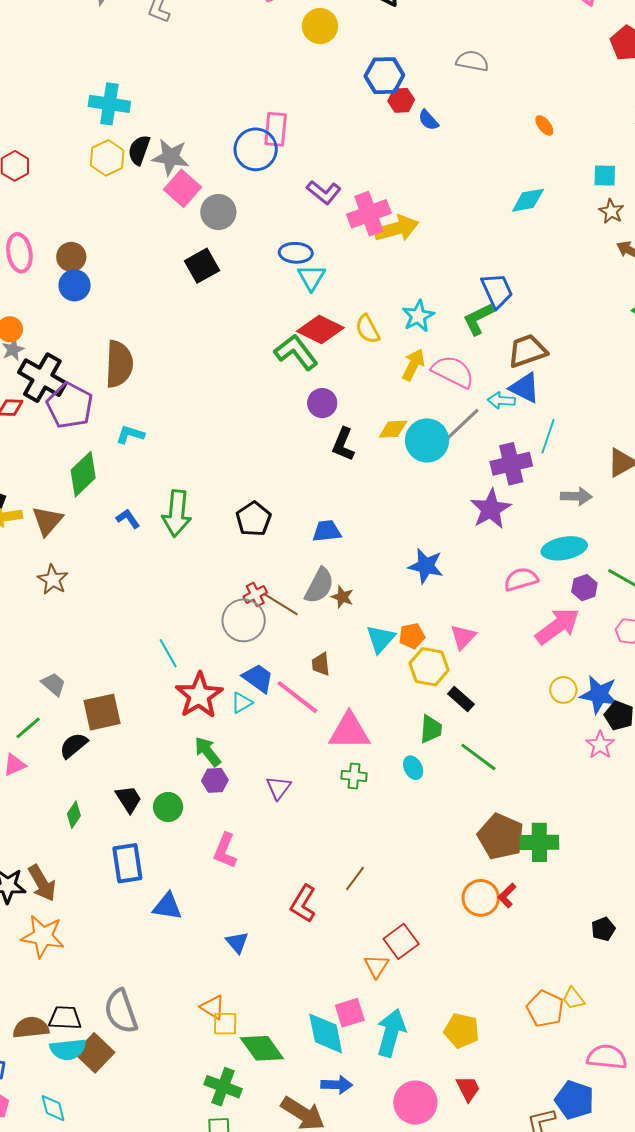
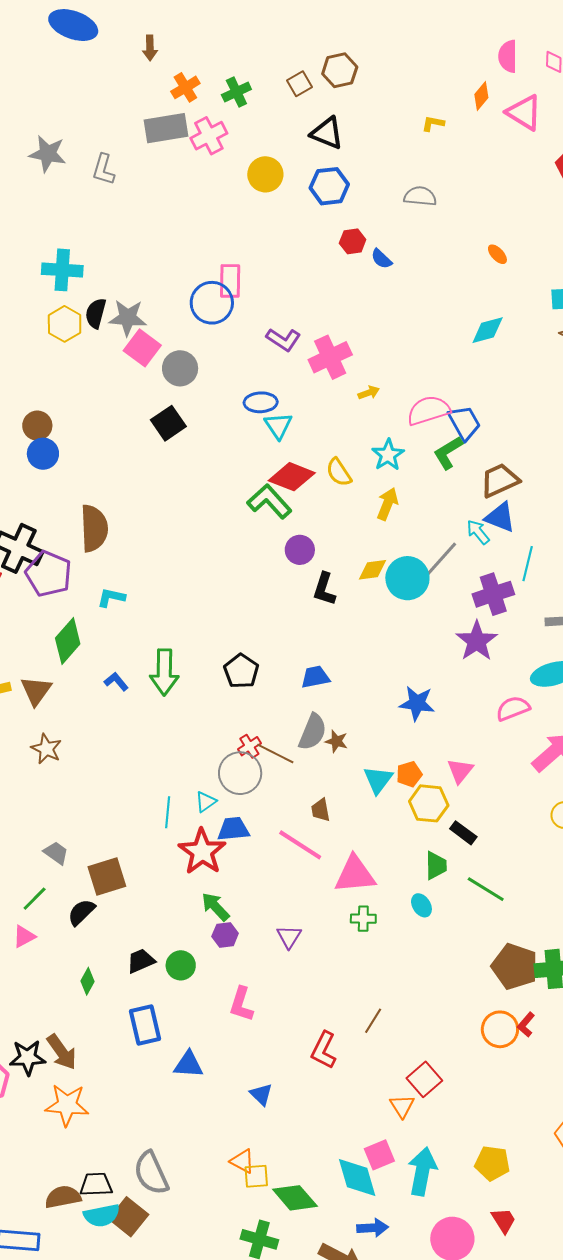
blue hexagon: (384, 76) -> (329, 186), moved
yellow arrow: (397, 228) -> (369, 393), moved, size x0.5
pink semicircle: (453, 372) -> (429, 410), moved, turned -39
cyan arrow: (501, 401) -> (478, 532), turned 52
cyan line: (168, 653) -> (168, 812), turned 40
blue trapezoid: (258, 678) -> (233, 829), moved, turned -36
cyan triangle: (242, 703) -> (206, 802), moved
black trapezoid: (129, 799) -> (141, 961), turned -76

